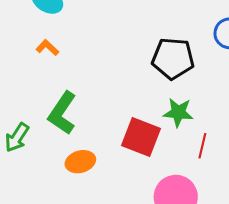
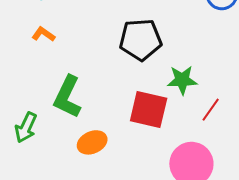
black pentagon: (173, 58) -> (141, 40), moved
red line: (202, 146) -> (211, 110), turned 30

